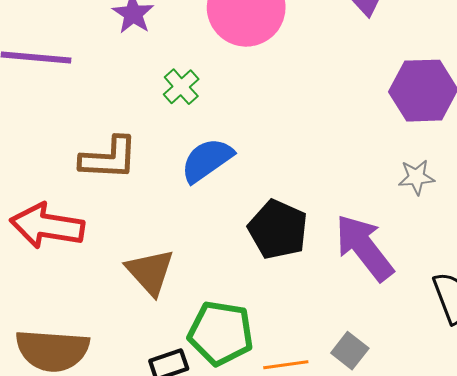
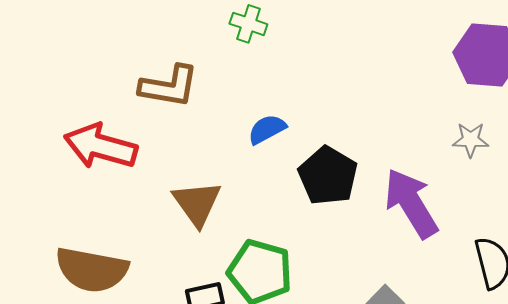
green cross: (181, 87) -> (248, 24), turned -36
blue semicircle: (207, 160) -> (267, 129), moved, size x0.7

